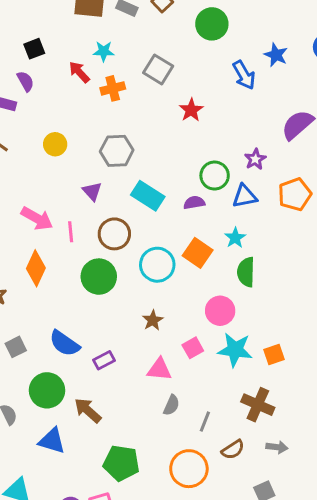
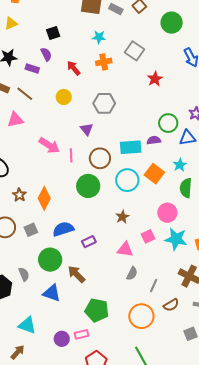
red arrow: (79, 72) -> (74, 68), moved
cyan rectangle: (148, 196) -> (131, 147), moved, turned -40
orange diamond: (36, 268) -> (44, 198), moved
blue semicircle: (64, 343) -> (63, 229), turned 125

